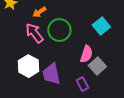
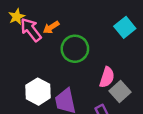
cyan square: (101, 26) -> (125, 27), moved
pink arrow: (34, 33) -> (31, 30), moved

